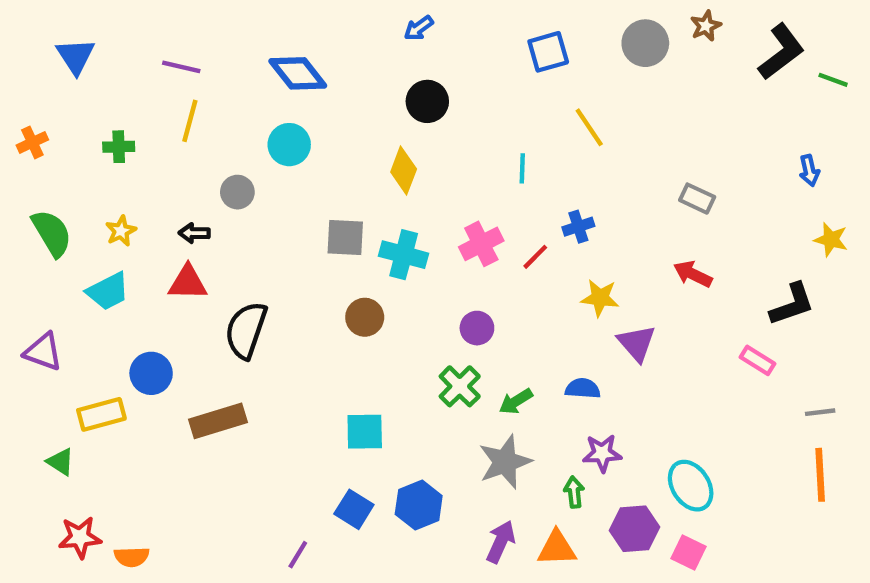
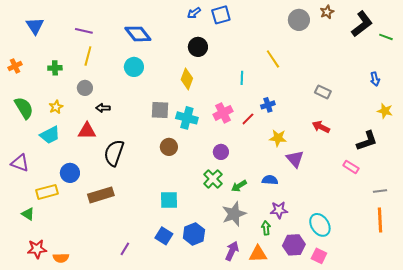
blue square: (548, 52) -> (221, 15), moved
gray circle: (237, 192) -> (85, 88), moved
black arrow: (194, 233) -> (103, 108), moved
purple line: (298, 555) -> (125, 249), moved

